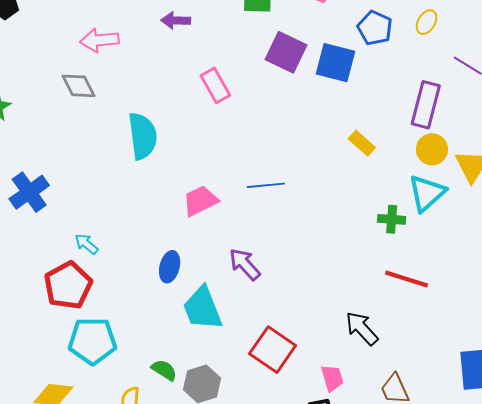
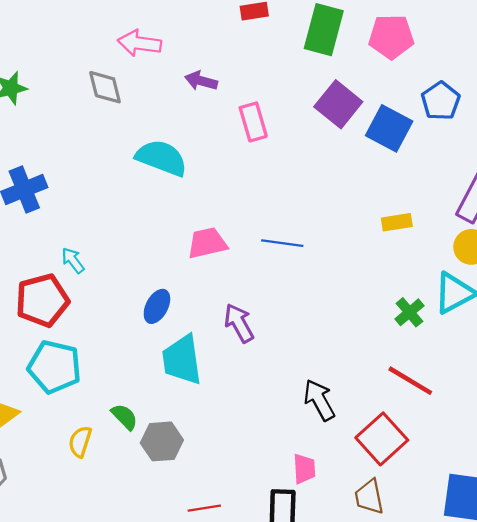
purple arrow: (176, 20) -> (201, 81), moved
cyan semicircle: (143, 136) -> (161, 158), turned -75
yellow rectangle: (362, 143) -> (397, 222), turned -64
green cross: (392, 219) -> (409, 312), turned 32
black arrow: (362, 328) -> (319, 400), moved
red square: (273, 350) -> (382, 439), moved

